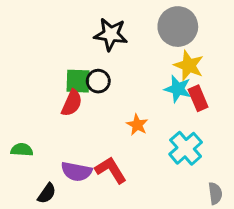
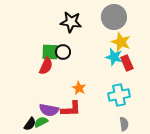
orange star: (137, 125) -> (79, 88), moved
cyan cross: (186, 148) -> (119, 95), turned 30
green semicircle: (22, 150) -> (41, 122), moved, turned -32
red L-shape: (111, 170) -> (71, 109), turned 120
gray semicircle: (215, 193) -> (124, 124), moved

